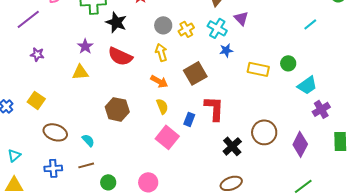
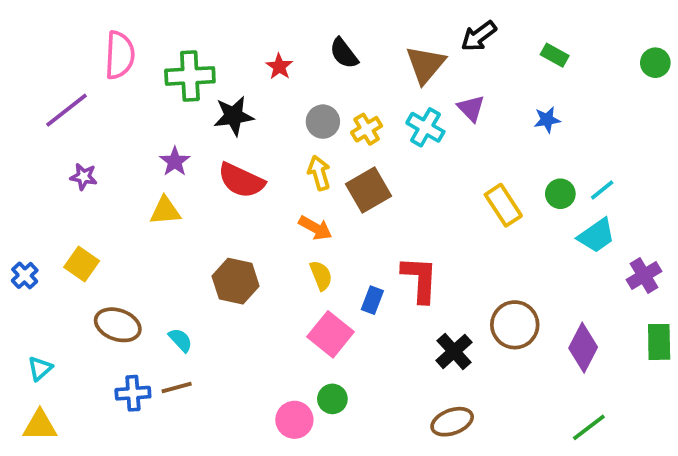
black star: (116, 22) -> (234, 116), turned -30
cyan line: (310, 24) -> (602, 190), moved
blue star: (226, 50) -> (547, 120), moved
yellow rectangle: (258, 69) -> (503, 205), turned 45
brown square: (195, 73) -> (368, 190), moved
purple cross: (321, 109) -> (644, 275), moved
blue cross: (53, 168) -> (133, 393), moved
green circle: (108, 182) -> (332, 399), moved

